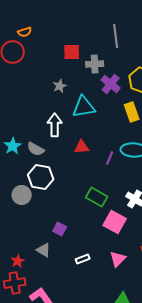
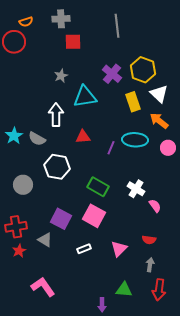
gray cross: (95, 64) -> (61, 19), moved
white hexagon: (41, 177) -> (57, 167), moved
pink square: (115, 222) -> (94, 216), moved
purple square: (60, 229) -> (61, 219), size x1.5
red cross: (15, 283) -> (16, 227), moved

